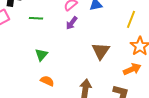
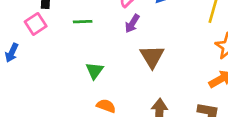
brown triangle: (101, 51) -> (152, 57), moved

